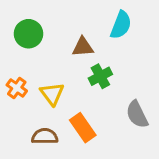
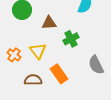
brown triangle: (83, 47) -> (49, 23), moved
orange cross: (17, 88) -> (14, 55), moved

